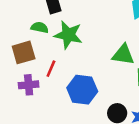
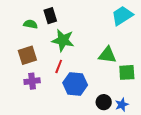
green semicircle: (40, 28) -> (30, 24), moved
red line: (51, 69) -> (59, 66), moved

